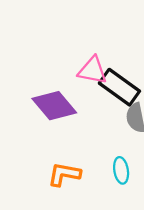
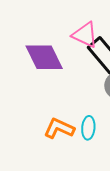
orange L-shape: (64, 174) -> (59, 128), moved

